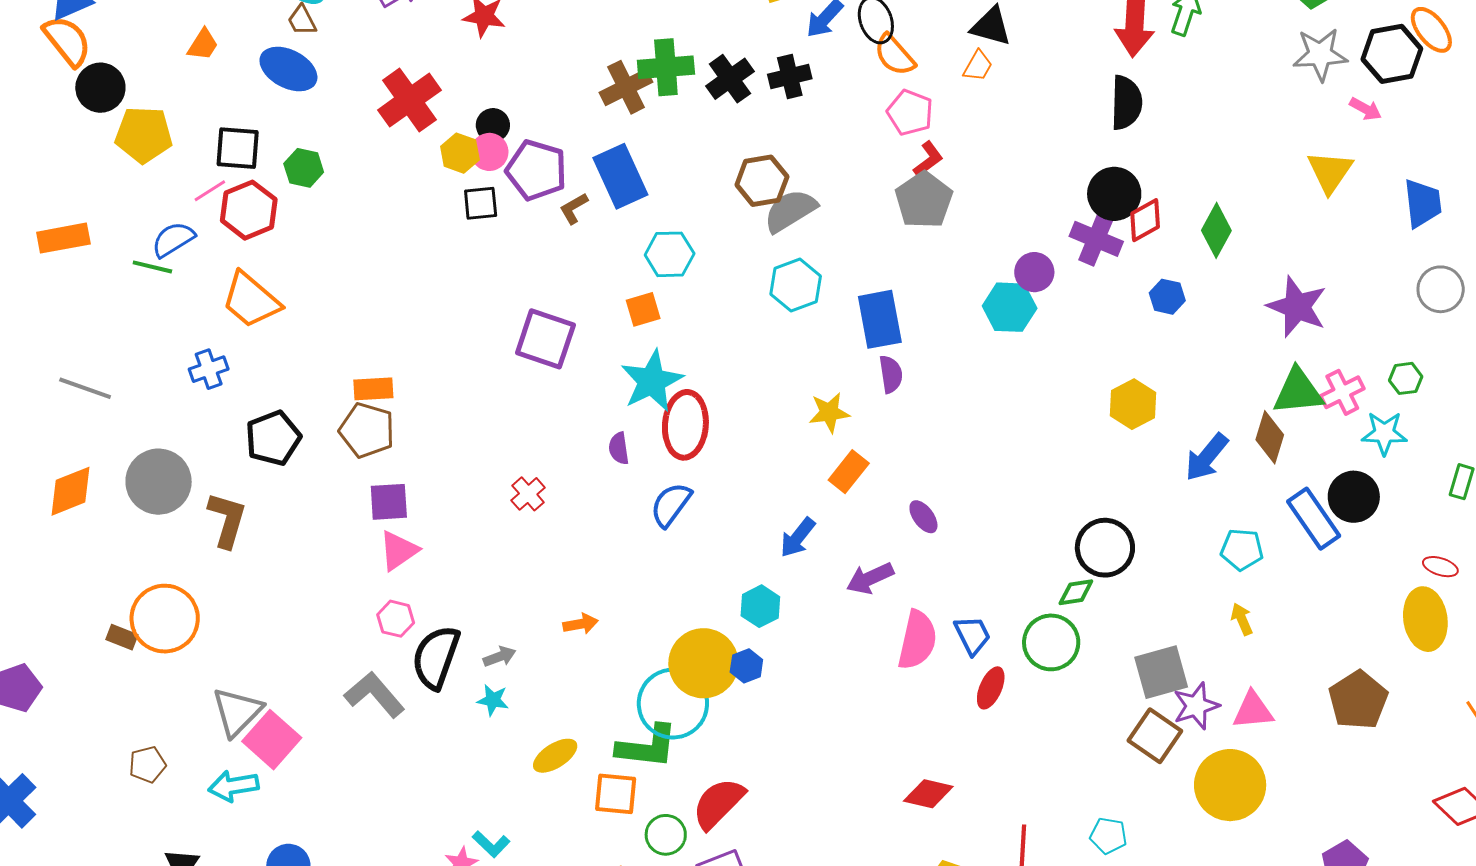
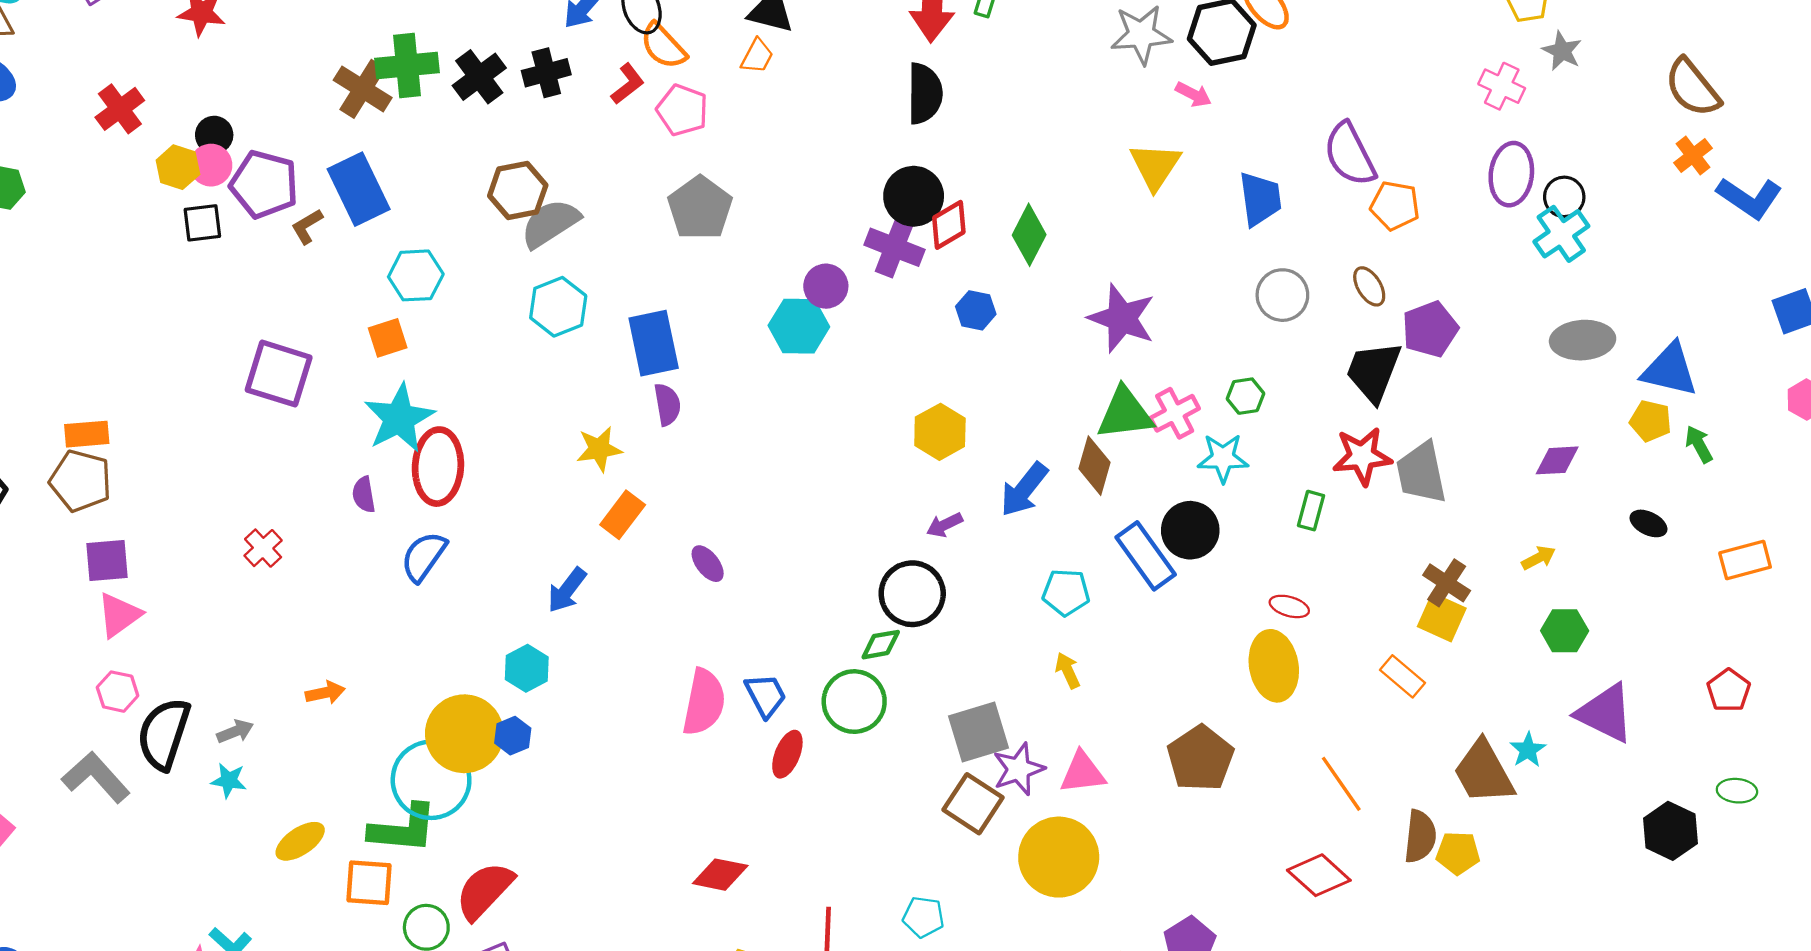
brown cross: (626, 87) -> (363, 89), turned -30
red cross: (409, 100) -> (120, 109), size x0.7
red L-shape: (928, 159) -> (628, 84), moved
purple arrow: (870, 578) -> (945, 525), moved, size x0.7

